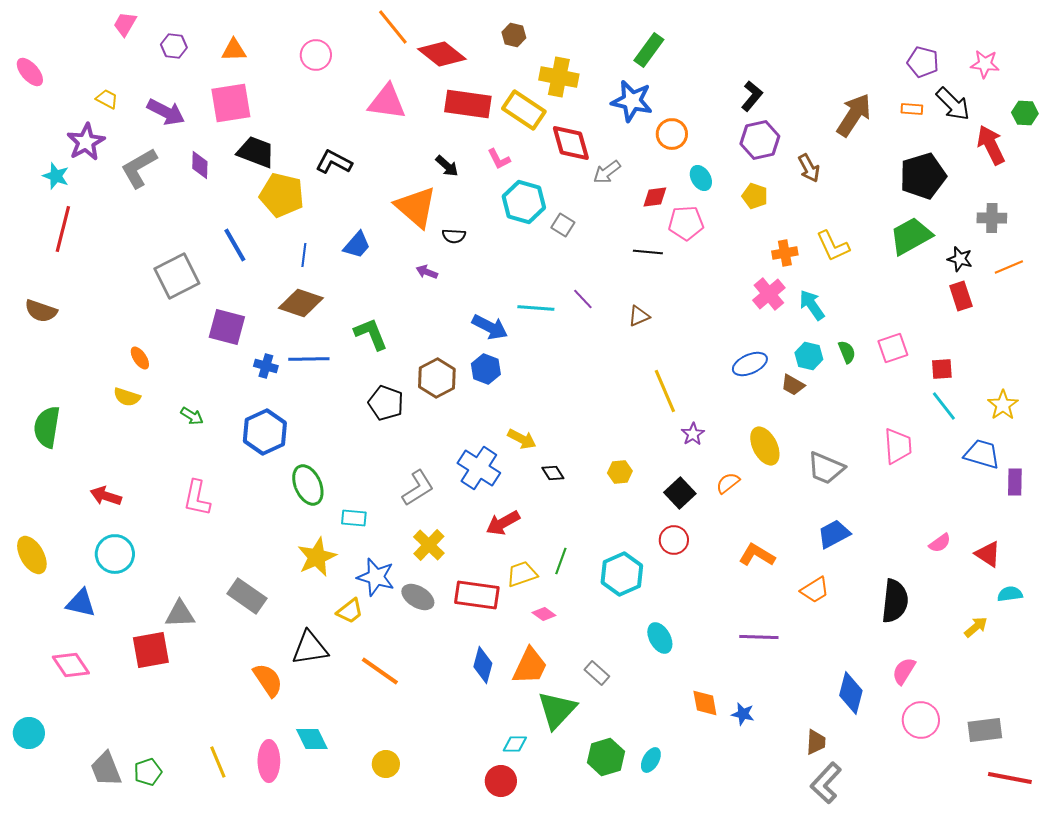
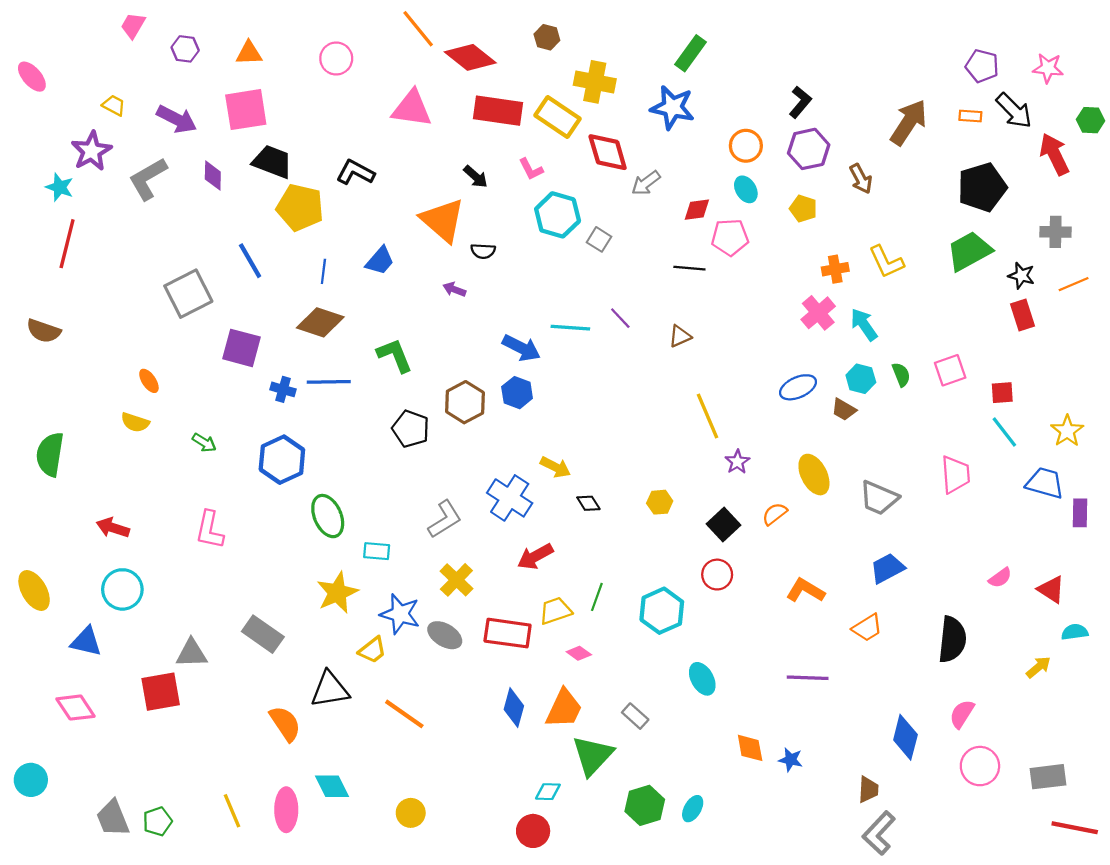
orange circle: (672, 134) -> (746, 146), moved

